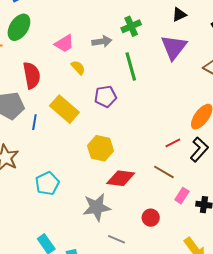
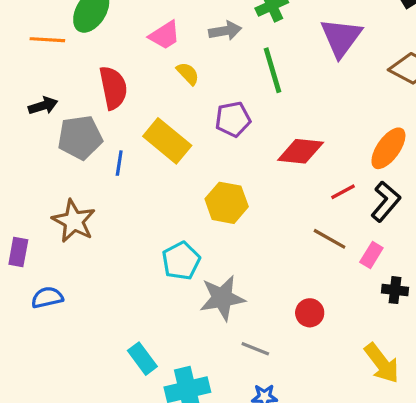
red diamond: (121, 178) -> (301, 151), moved
cyan pentagon: (47, 183) -> (181, 261), moved
pink rectangle: (182, 196) -> (371, 255), moved

